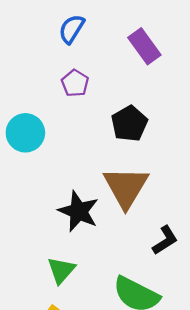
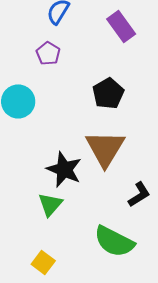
purple pentagon: (75, 83) -> (48, 53), moved
green triangle: (61, 270) -> (50, 204), moved

